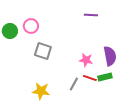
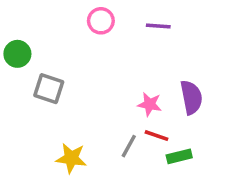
pink circle: (31, 26) -> (101, 21), moved
gray square: (43, 51) -> (49, 89), moved
green rectangle: (105, 77) -> (179, 156), moved

